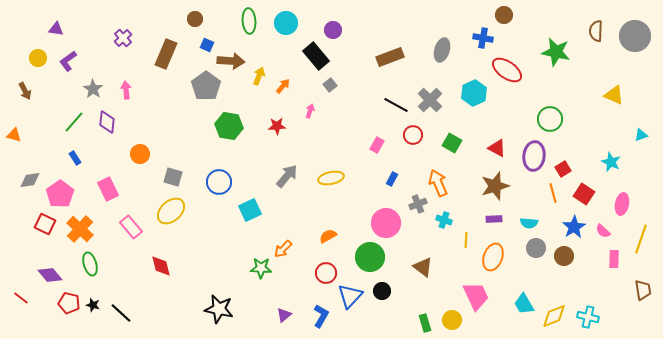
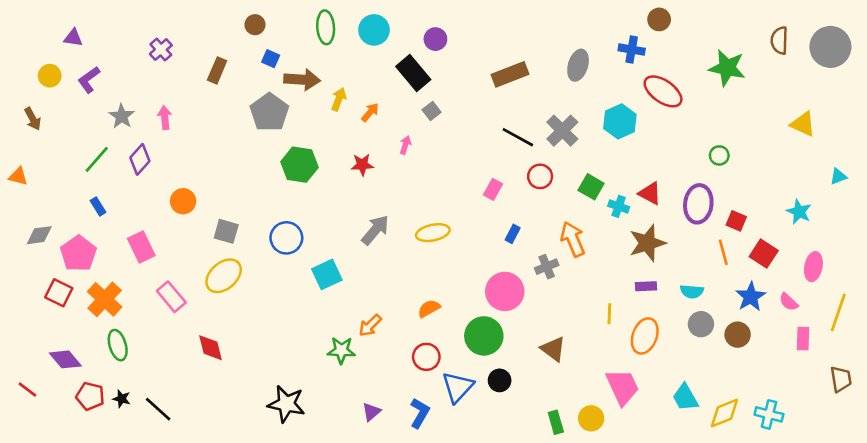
brown rectangle: (166, 54) -> (217, 70), size x0.7
green circle: (550, 119) -> (719, 155), size x0.6
purple diamond: (107, 122) -> (140, 159), turned 35
red square: (563, 169) -> (736, 221), turned -35
cyan cross: (444, 220) -> (619, 206), moved

